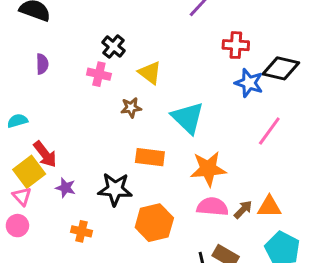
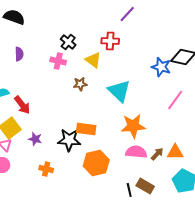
red cross: (236, 45) -> (110, 41), moved
red arrow: (45, 154) -> (22, 105), moved
orange rectangle: (150, 157) -> (86, 129), moved

